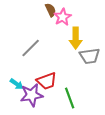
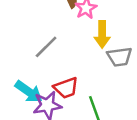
cyan arrow: (17, 84) -> (29, 92), size x1.6

